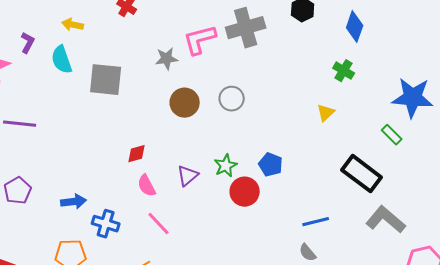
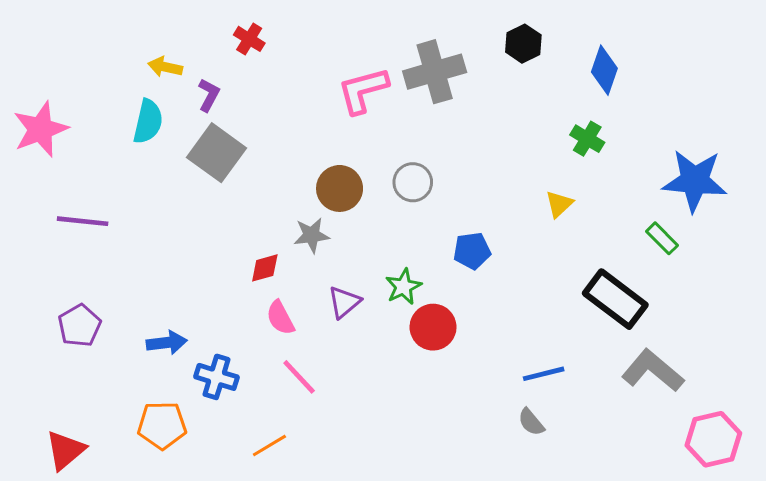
purple L-shape: (28, 43) -> (209, 95), moved
gray star: (167, 59) -> (312, 235), moved
cyan semicircle: (62, 60) -> (148, 121), turned -148
gray square: (106, 80) -> (217, 153), turned 30
blue pentagon: (271, 165) -> (472, 251), moved, turned -30

